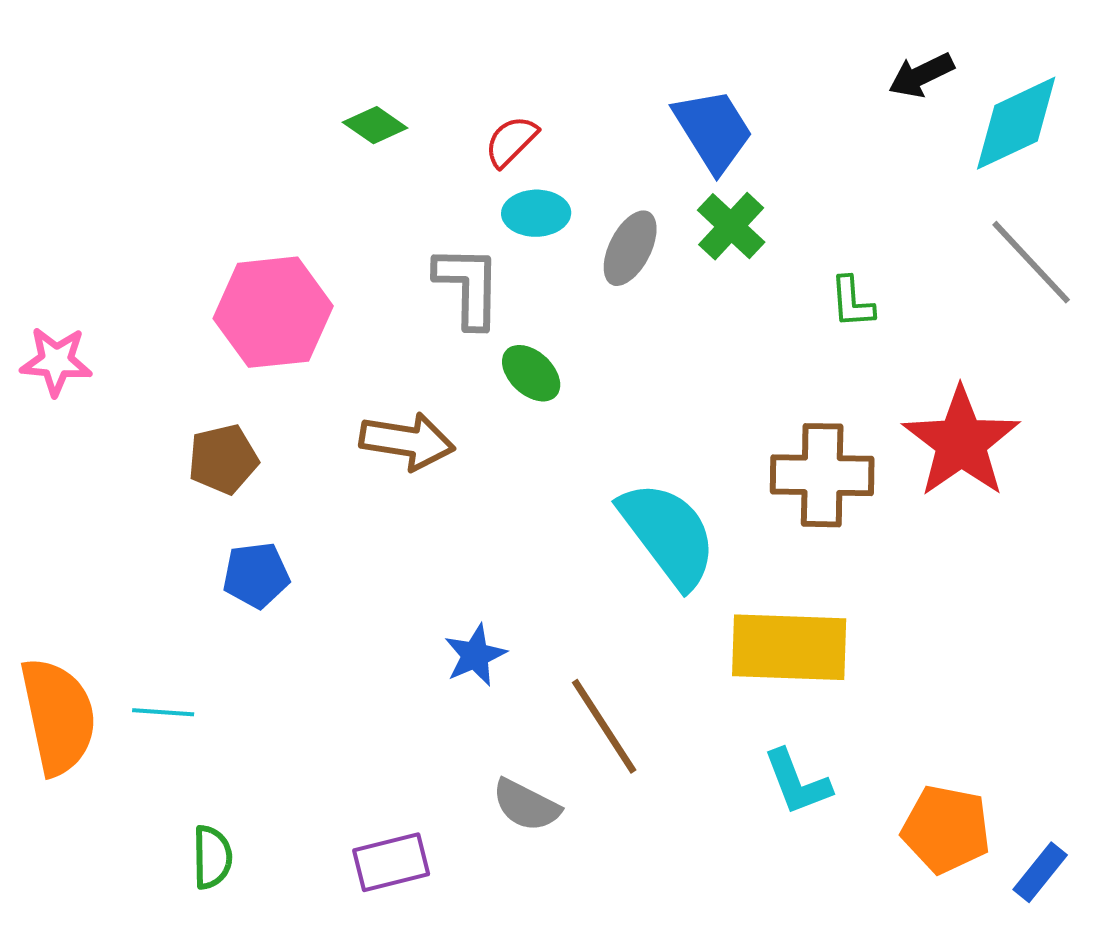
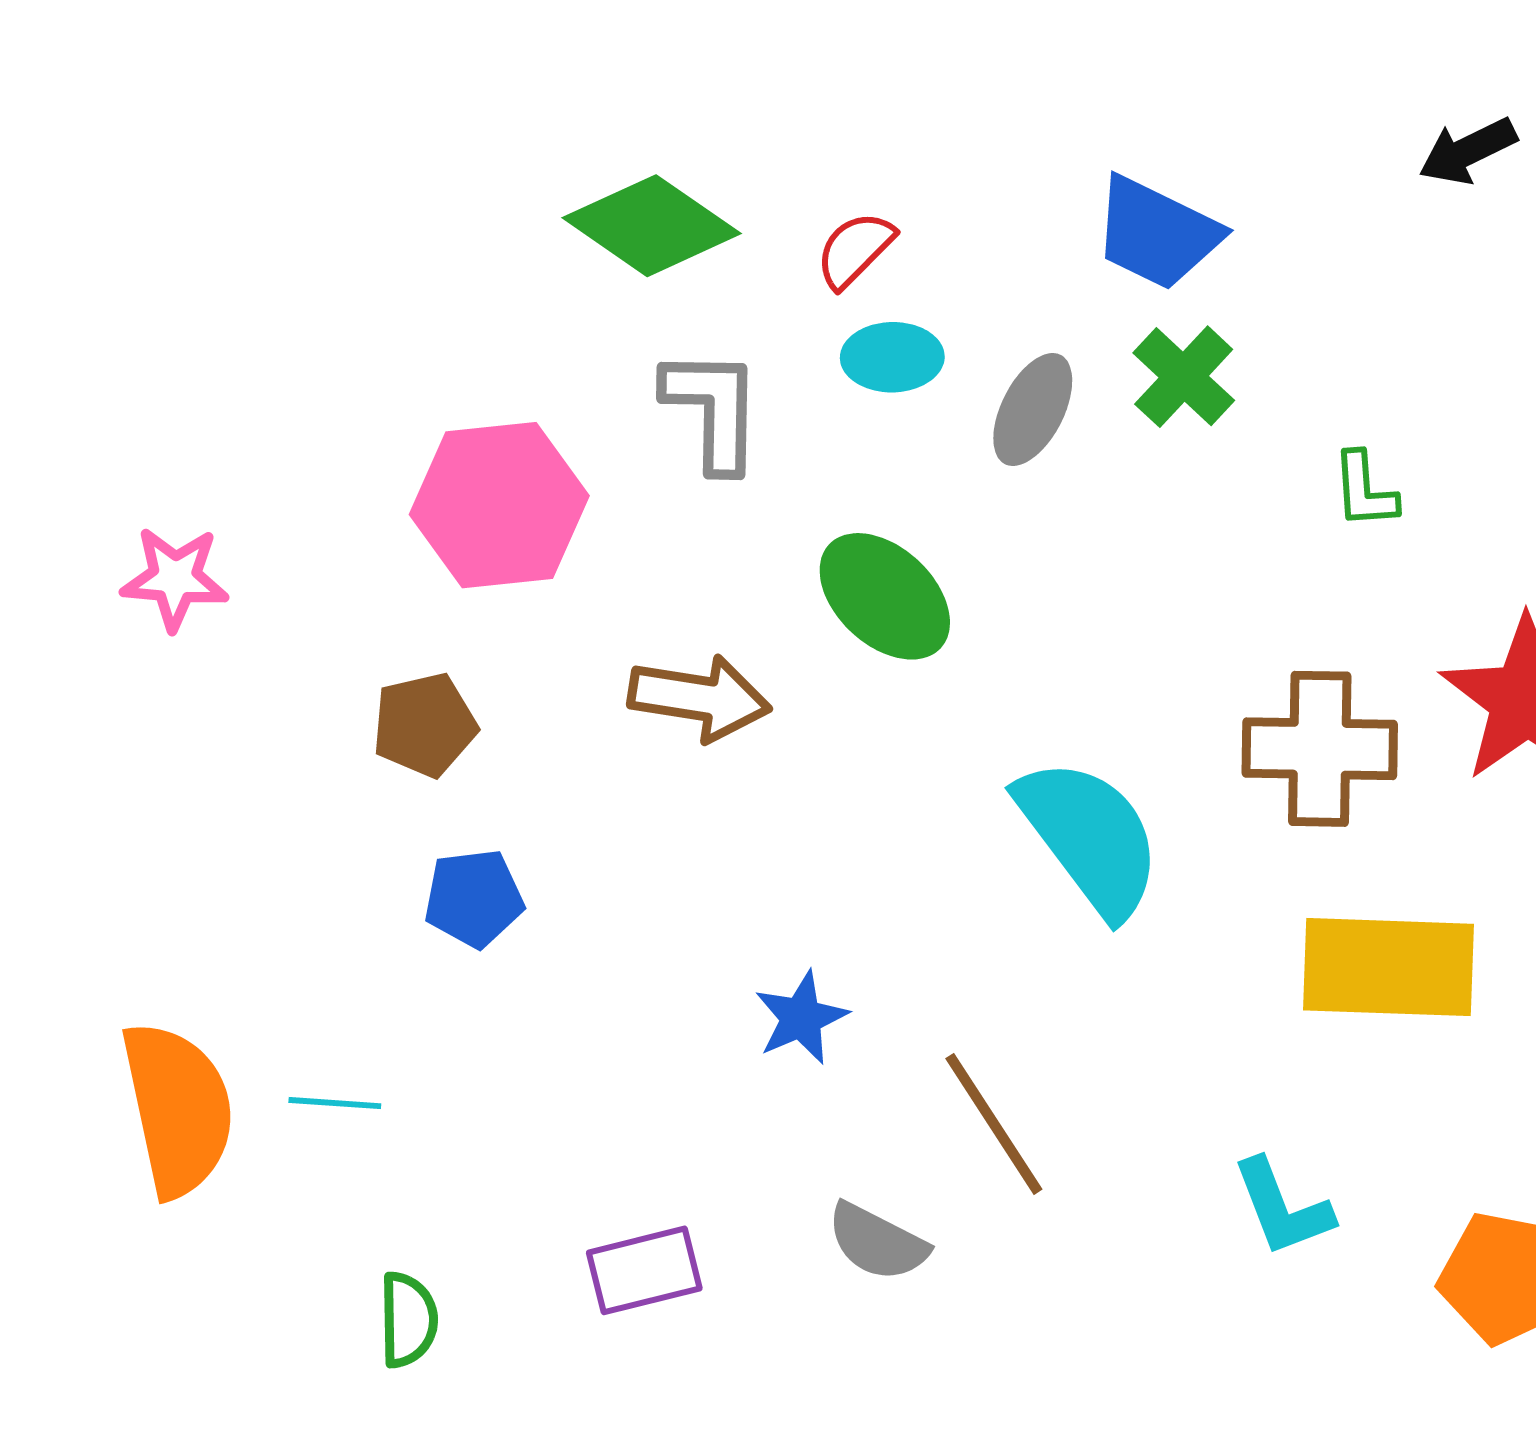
green diamond: (375, 125) -> (652, 226), size x1.8
blue trapezoid: (713, 130) -> (1157, 233), turned 148
gray L-shape: (468, 286) -> (713, 410), moved
green ellipse: (531, 373) -> (885, 596), size x1.5
yellow rectangle: (789, 647) -> (1388, 967), moved
purple rectangle: (391, 862) -> (644, 1270), moved

